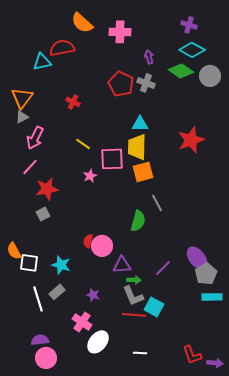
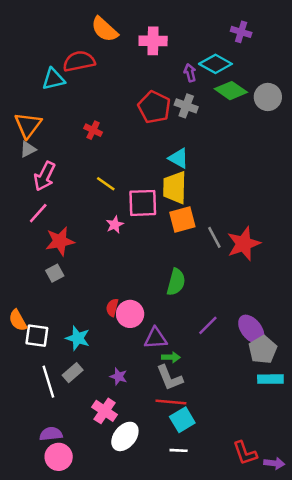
cyan diamond: (192, 50) -> (216, 64), moved
cyan triangle: (140, 124) -> (179, 158), turned 30
red star: (191, 140) -> (244, 244), moved
gray line: (157, 203) -> (214, 237), moved
purple line: (163, 268) -> (208, 325), moved
cyan square: (154, 307) -> (182, 420), moved, turned 30

